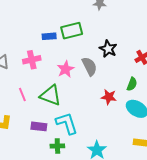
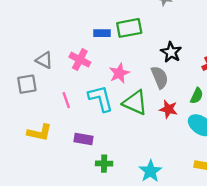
pink cross: (32, 60) -> (80, 60), turned 36
gray semicircle: (89, 66) -> (160, 77), moved
green triangle: (51, 95) -> (135, 103), moved
cyan L-shape: (67, 123) -> (101, 98), moved

